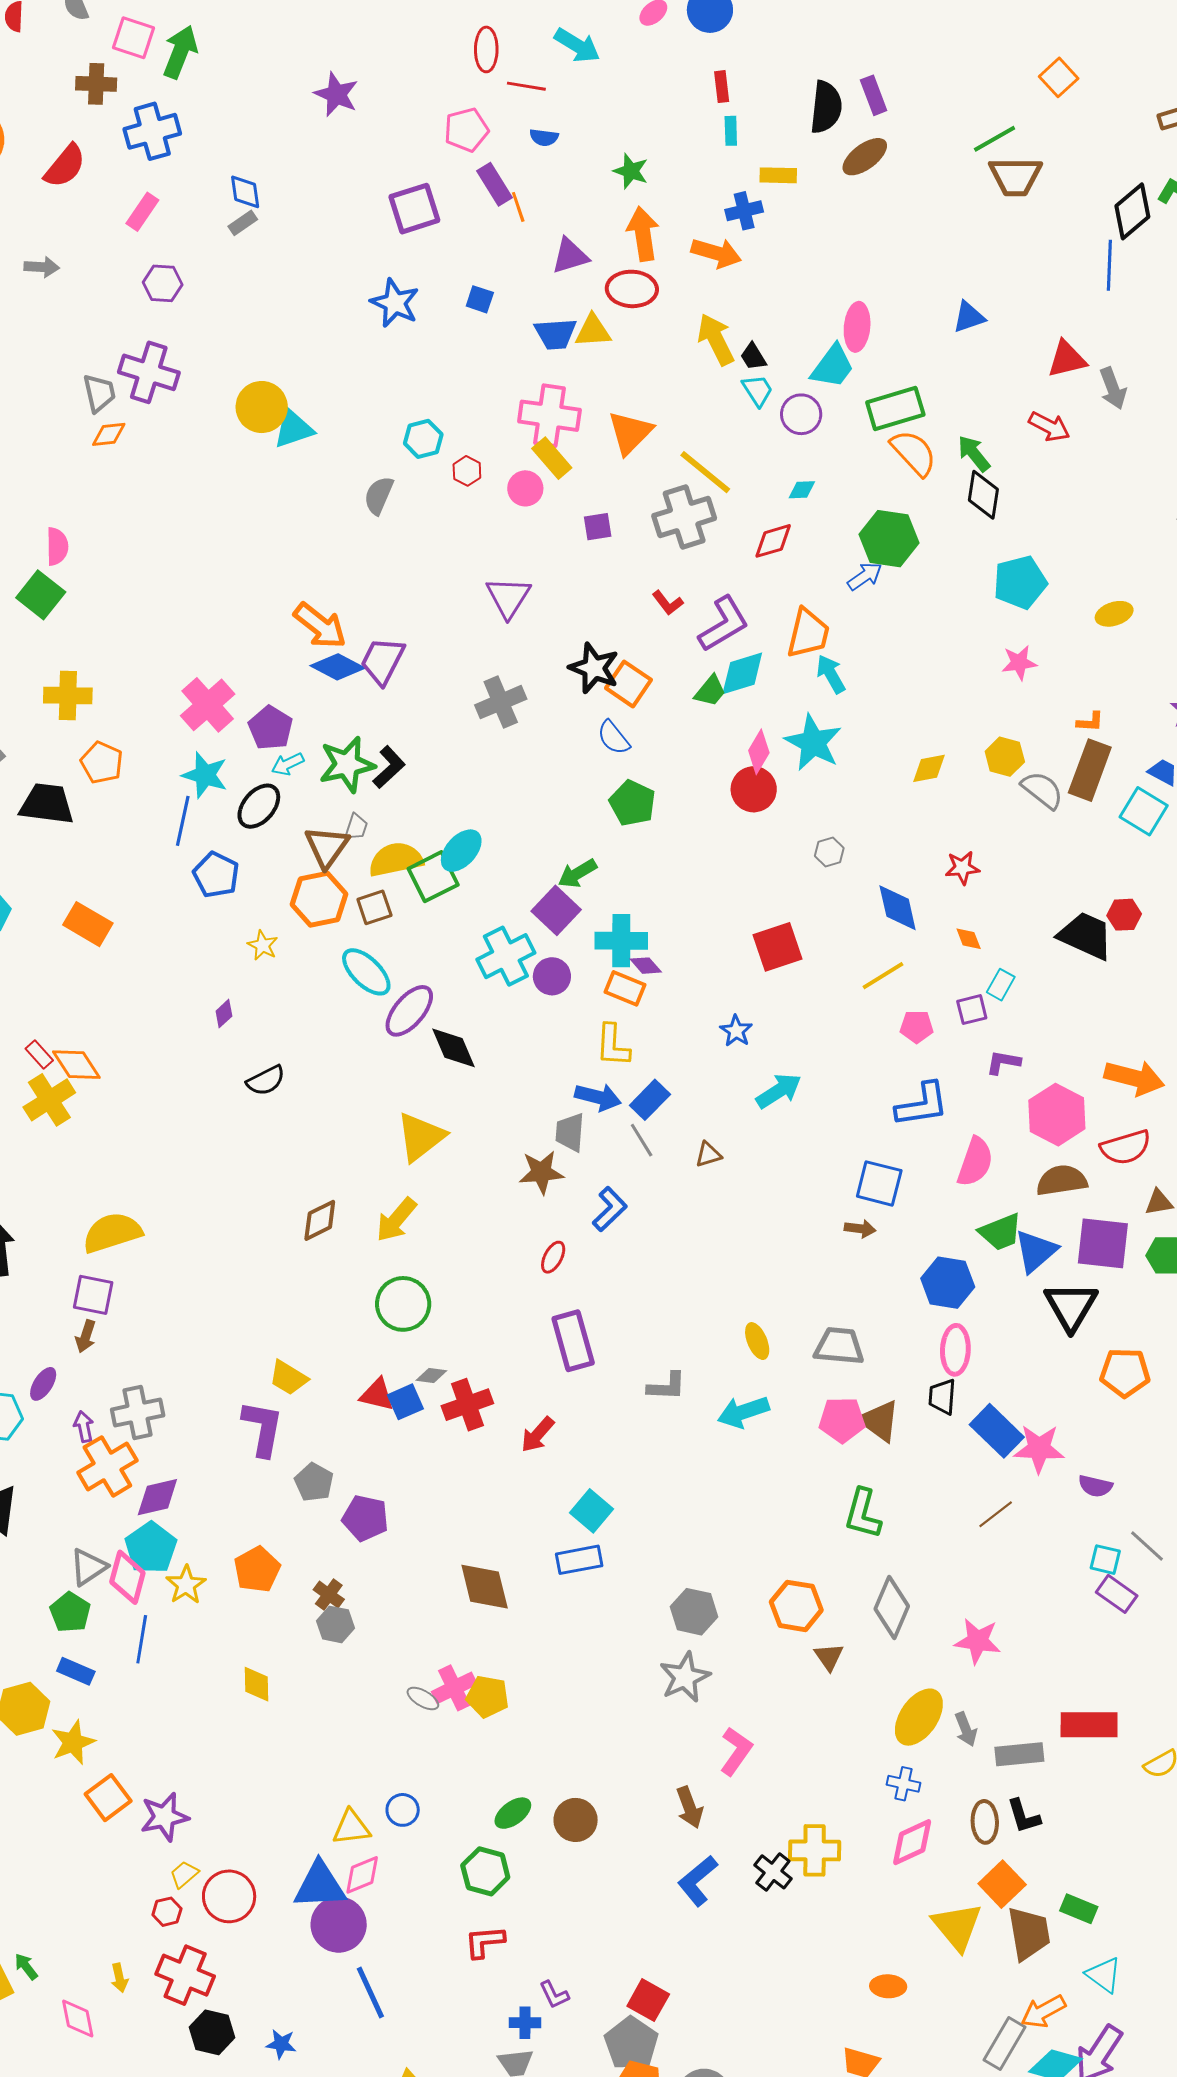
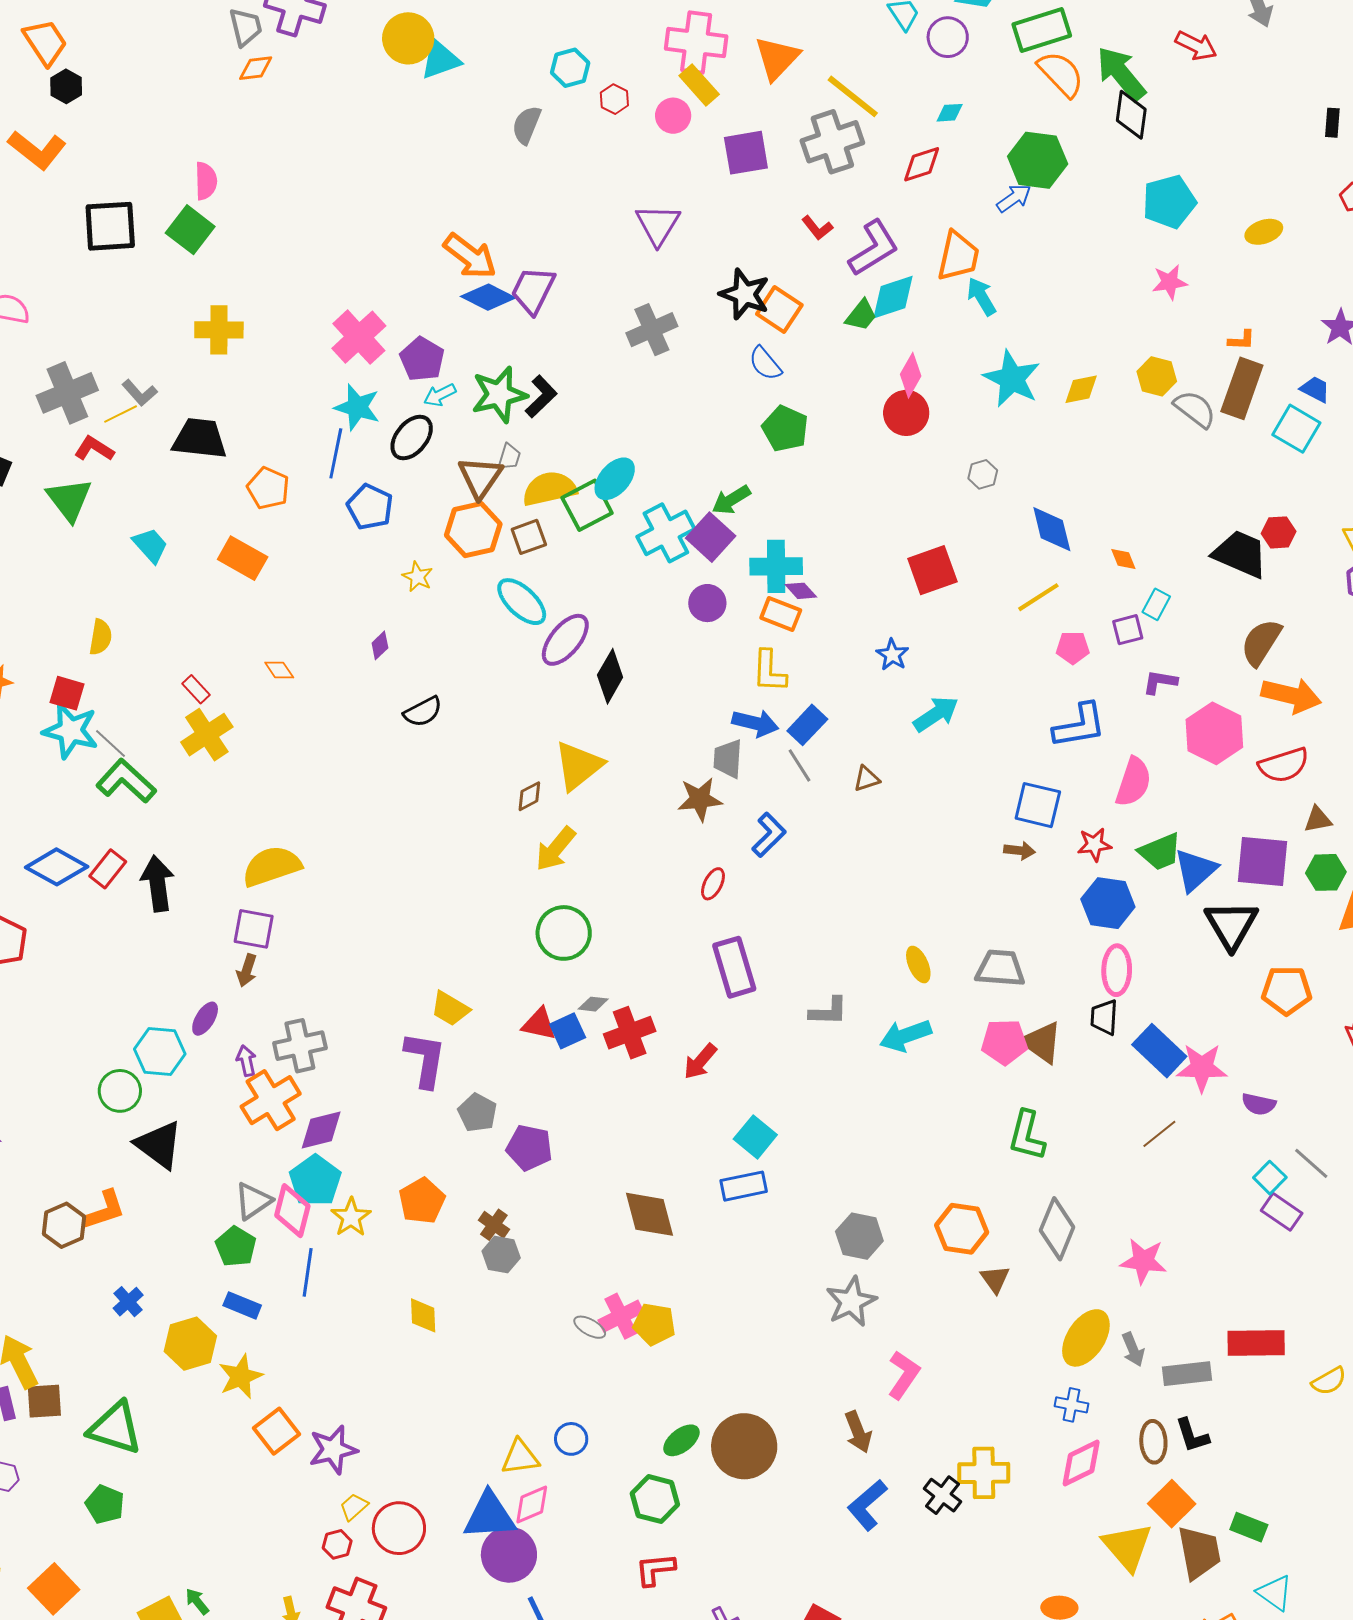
green arrow: (974, 453) -> (1121, 74), size x1.5
purple square: (598, 527) -> (746, 153), size x1.6
cyan star: (813, 743) -> (1012, 379), moved
orange pentagon: (102, 763) -> (268, 488), moved
red star: (962, 868) -> (1094, 845), moved
cyan cross: (506, 956) -> (666, 533), moved
black diamond: (453, 1048) -> (610, 676), turned 54
orange diamond: (76, 1065) -> (279, 670), moved, size x0.6
brown semicircle: (1062, 1180) -> (1261, 642), moved, turned -48
brown diamond: (320, 1220) -> (529, 796), moved, size x0.7
cyan square: (1105, 1560) -> (1270, 1178), turned 32
brown circle: (576, 1820) -> (744, 1446), size x1.5

